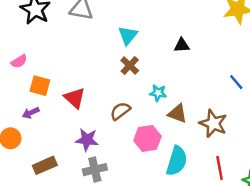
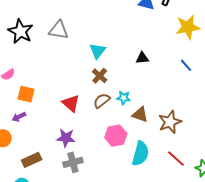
blue line: (236, 82) -> (186, 65), moved
red triangle: (75, 98) -> (71, 103), moved
brown semicircle: (120, 111) -> (102, 101), moved
brown star: (213, 123) -> (170, 122), turned 30
red line: (220, 168) -> (176, 159), turned -36

